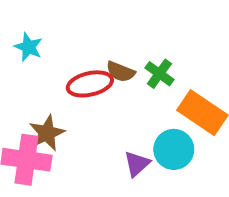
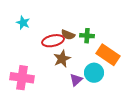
green cross: (159, 74) -> (87, 36), turned -32
brown star: (47, 133) -> (62, 59), moved

